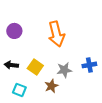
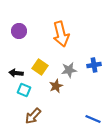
black arrow: (11, 65) -> (16, 73), moved

